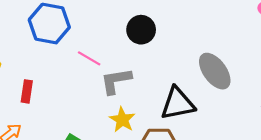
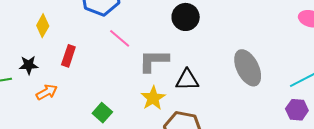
pink line: (89, 58) -> (120, 38), moved
black triangle: (178, 104) -> (187, 80), moved, size x0.7

